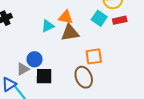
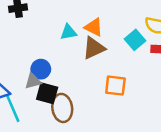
brown triangle: (70, 33) -> (94, 48), turned -30
gray triangle: (23, 69) -> (33, 81), moved
brown ellipse: (84, 77) -> (62, 108), moved

